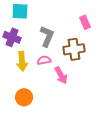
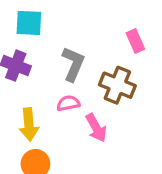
brown cross: (74, 49) -> (117, 85), turned 30
yellow arrow: (22, 61) -> (29, 125), moved

